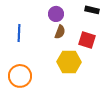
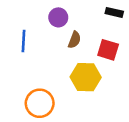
purple circle: (56, 14) -> (58, 17), moved
orange circle: (20, 76) -> (40, 103), moved

